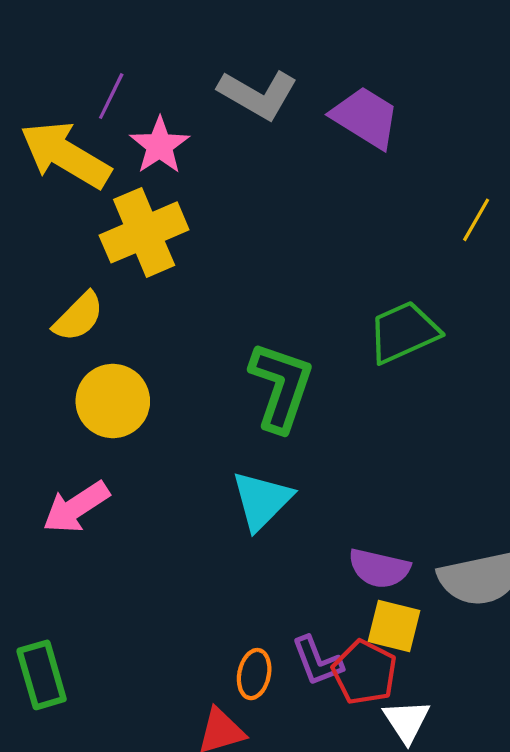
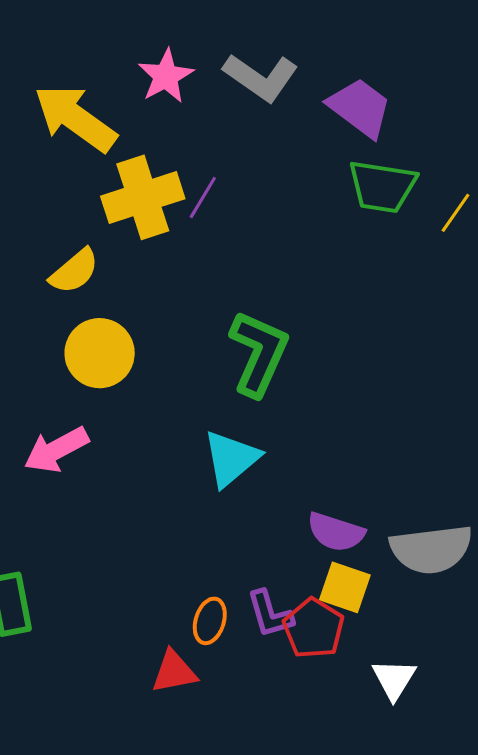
purple line: (111, 96) -> (203, 197), moved
pink star: (160, 145) -> (166, 76), moved
green trapezoid: (404, 332) -> (382, 186), moved, turned -152
white triangle: (407, 721) -> (394, 679), moved

